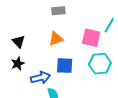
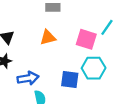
blue square: (65, 66) -> (70, 80), moved

